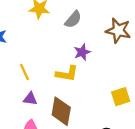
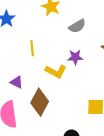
yellow line: (25, 72) -> (32, 48), moved

